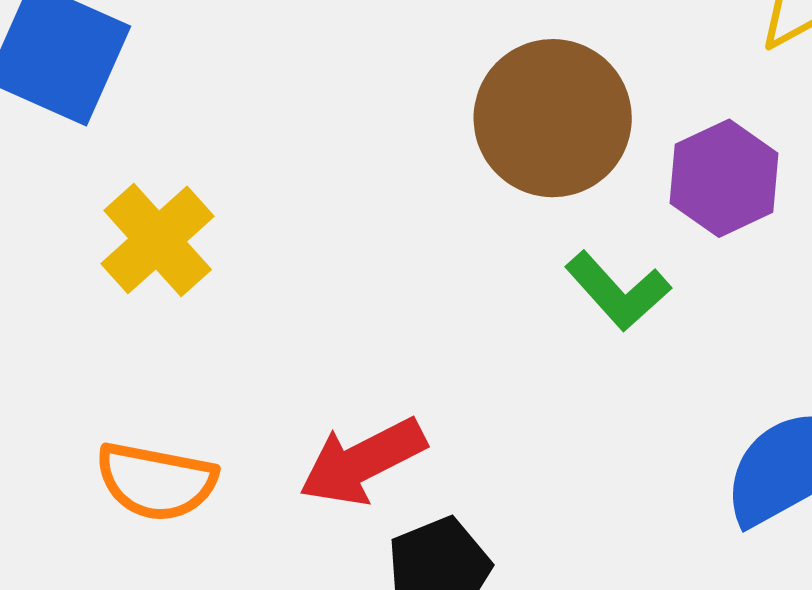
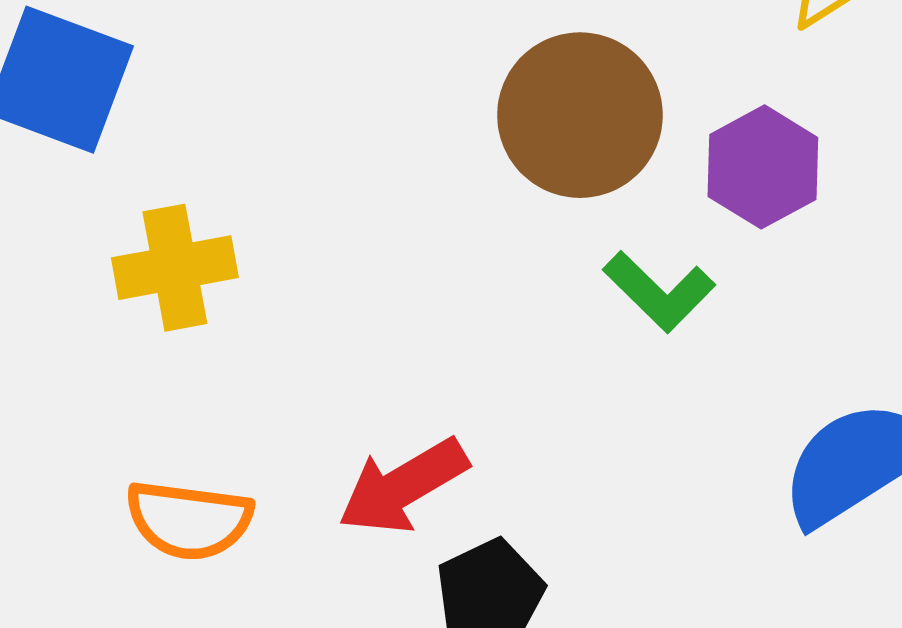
yellow cross: (158, 240) -> (175, 268), turned 35

